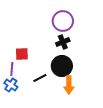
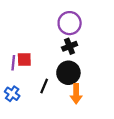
purple line: (12, 69) -> (13, 63), moved
black line: (40, 78) -> (44, 86), turned -40

